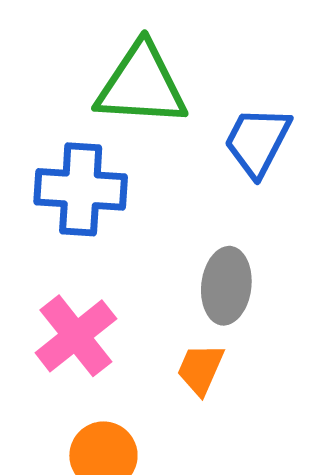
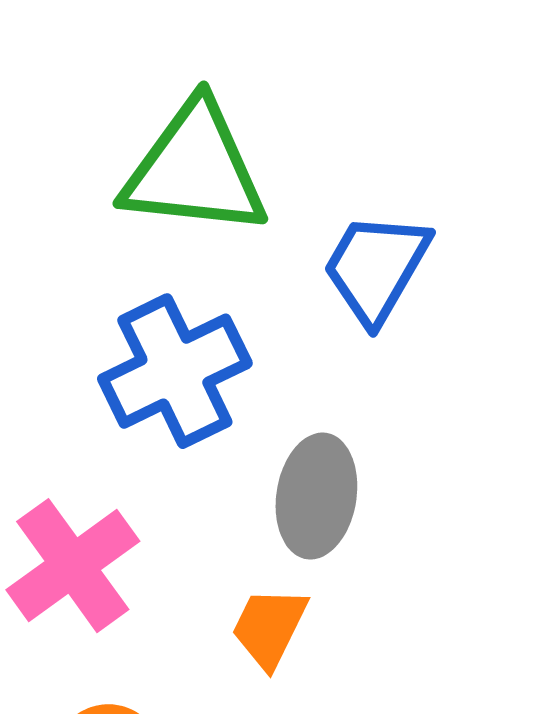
blue cross: (81, 189) -> (175, 371), moved, turned -32

